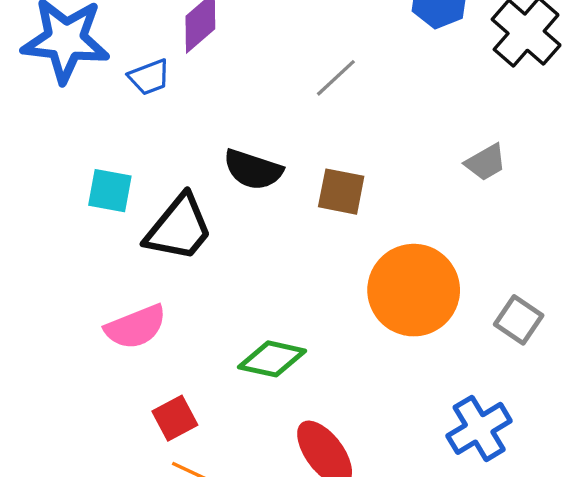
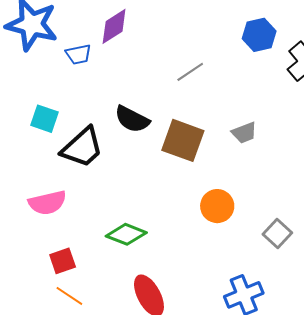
gray trapezoid: (486, 162) -> (244, 133), moved
brown square: (341, 192) -> (183, 140), size x1.4
orange circle: (414, 290) -> (217, 206), size x0.6

